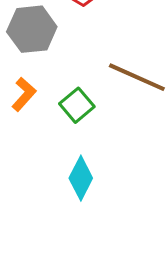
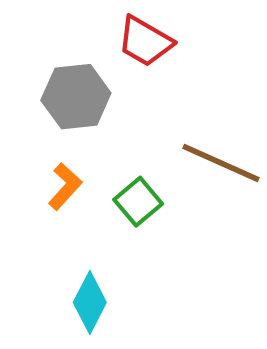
cyan diamond: (81, 178) -> (90, 302), moved

